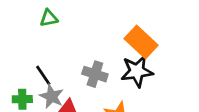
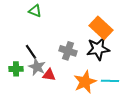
green triangle: (49, 18) -> (35, 11), turned 32

